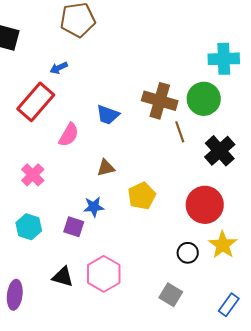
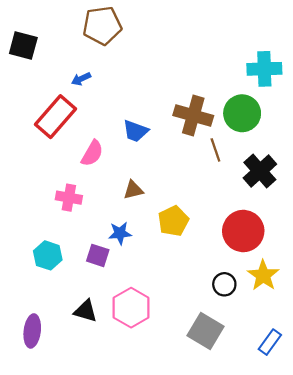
pink cross: (33, 175) -> (69, 198), moved, turned -35
gray square: (171, 295) -> (205, 331), size x1.4

